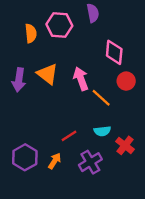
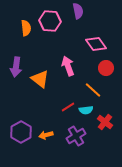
pink diamond: (114, 52) -> (96, 44), turned -40
orange triangle: (47, 74) -> (40, 79), moved
orange line: (101, 98) -> (93, 90), moved
red line: (69, 136) -> (68, 107), moved
orange arrow: (55, 161) -> (46, 135), turned -136

